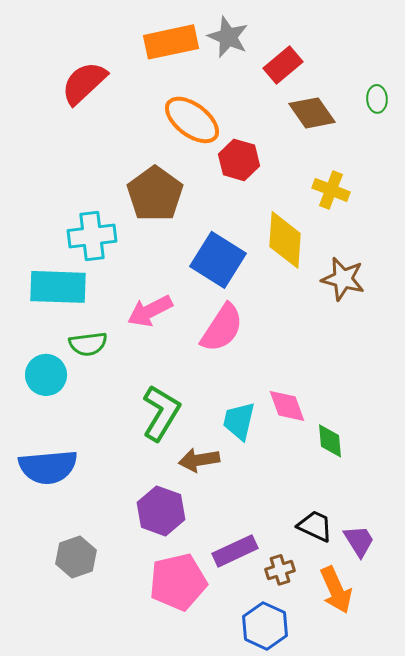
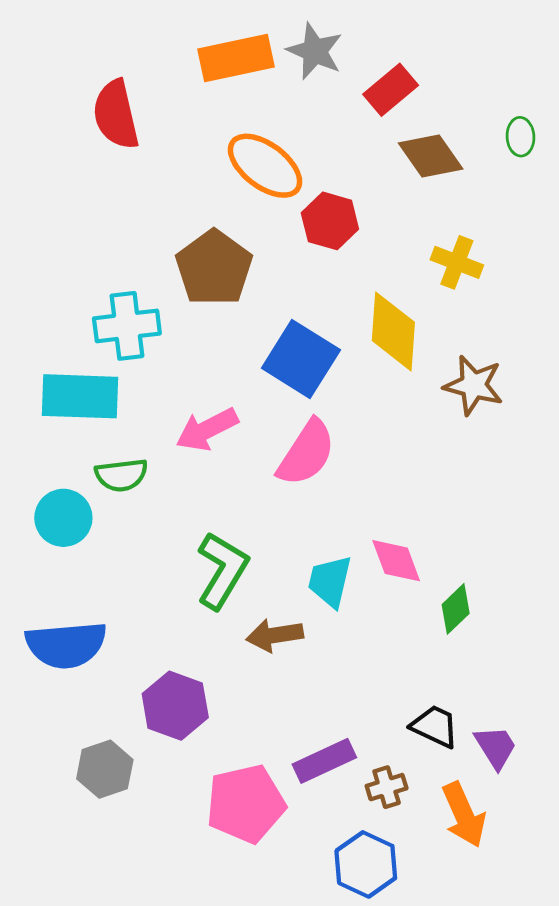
red semicircle: (84, 83) -> (116, 115), turned -60
green diamond: (330, 441) -> (456, 609), turned 51
purple hexagon: (161, 511) -> (175, 706), moved

